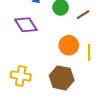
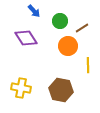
orange circle: (69, 45) -> (68, 46), moved

